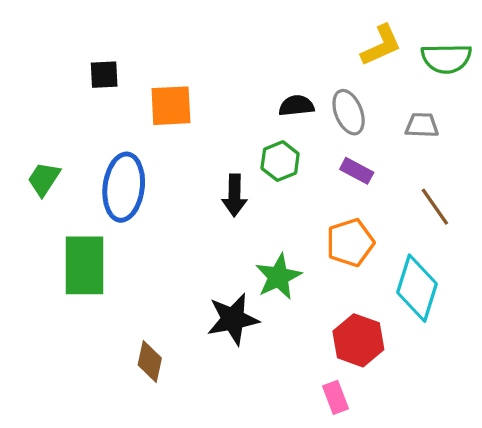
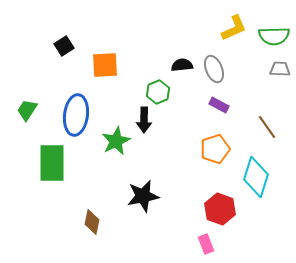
black square: (104, 75) -> (64, 46), turned -30
gray trapezoid: (422, 125) -> (280, 69), moved
green hexagon: (280, 161) -> (158, 92), moved
green star: (278, 277) -> (116, 141), moved

